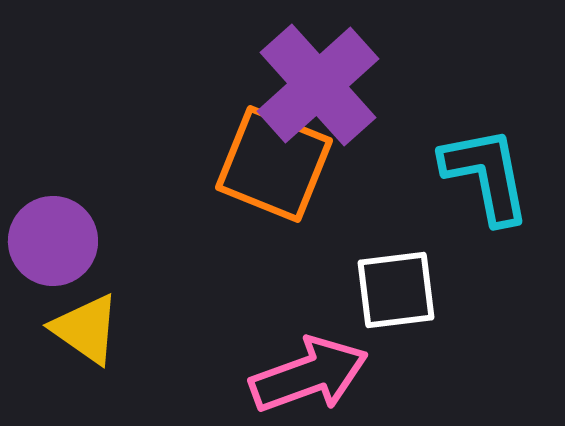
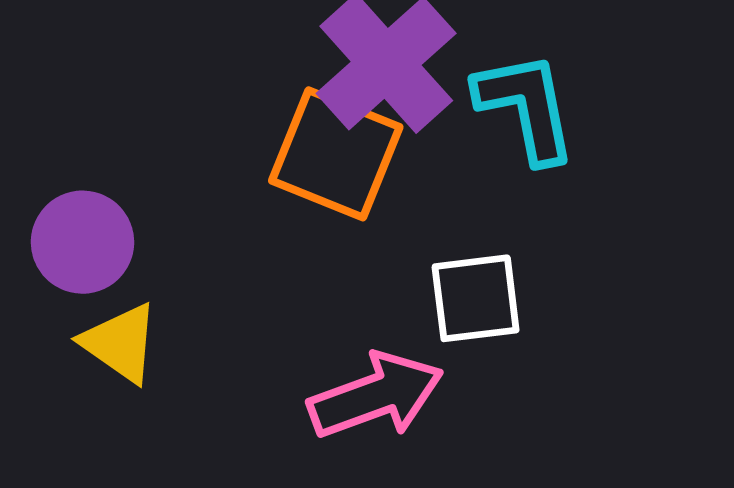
cyan L-shape: (486, 175) -> (526, 107), moved

